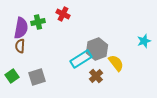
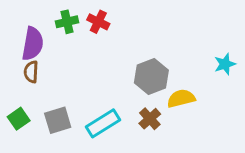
green cross: (38, 22) -> (67, 22), moved
cyan rectangle: (81, 59) -> (103, 123), moved
yellow semicircle: (116, 63) -> (181, 98), turned -66

